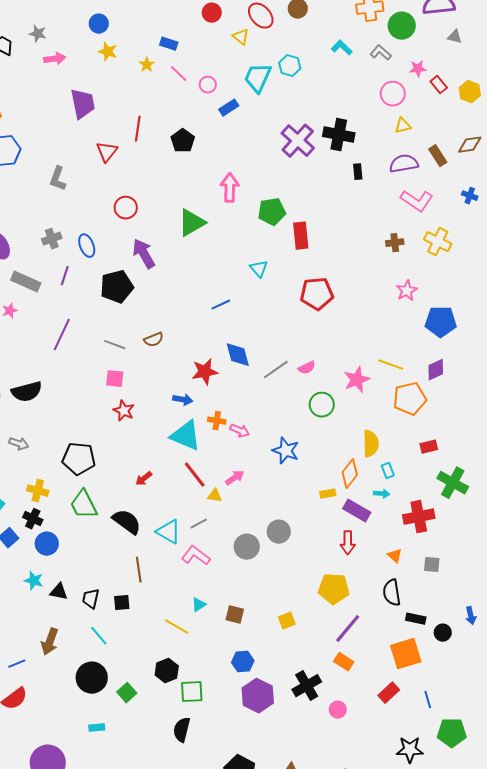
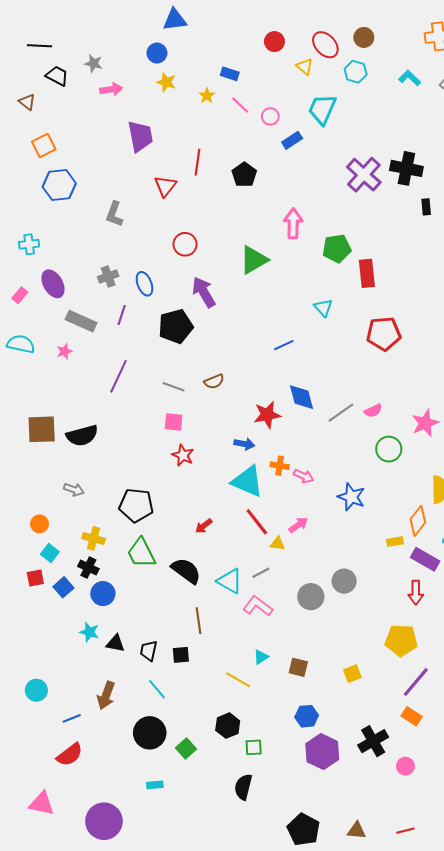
cyan hexagon: (290, 66) -> (356, 72), moved
green square: (192, 692) -> (254, 747), size x0.7

